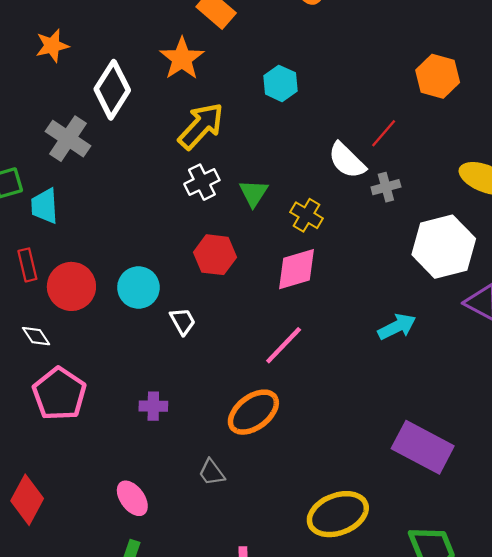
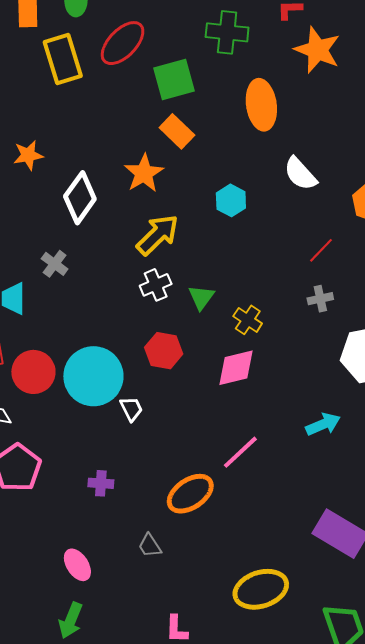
gray cross: (68, 139) -> (55, 264), moved, size x0.7
white semicircle: (347, 160) -> (300, 174), moved
cyan circle: (138, 288) -> (93, 376), size x1.6
pink line: (284, 345) -> (240, 452), moved

